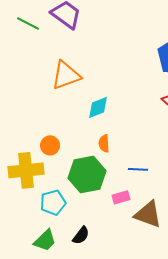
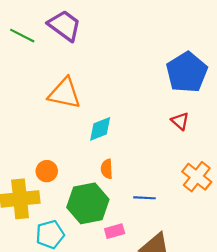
orange triangle: (66, 75) -> (65, 93), turned 32
pink rectangle: (121, 197) -> (115, 231), moved

